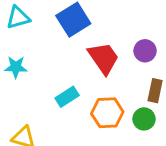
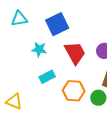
cyan star: (16, 67) -> (39, 49), moved

